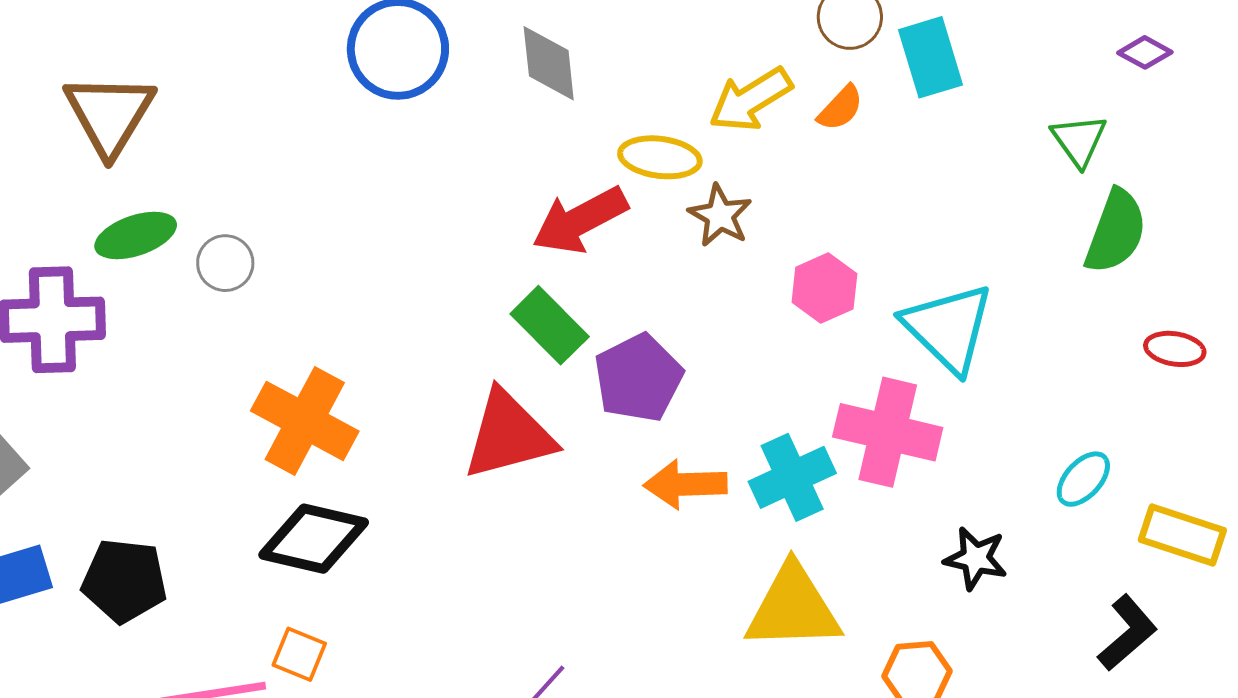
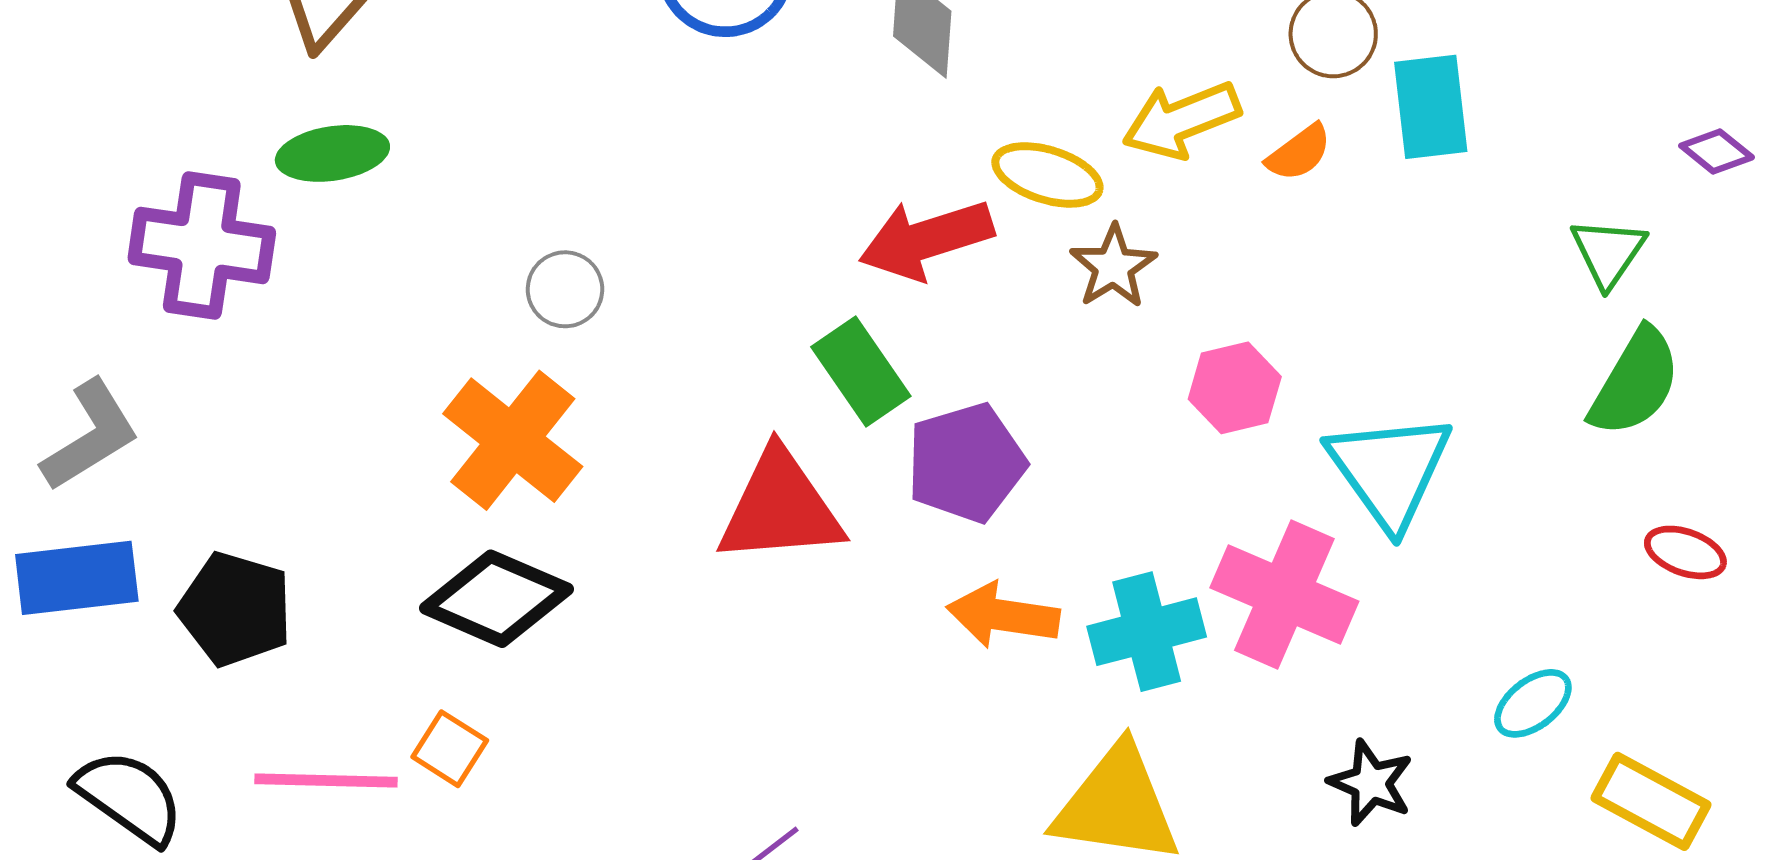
gray circle: (225, 263) -> (565, 289), moved

